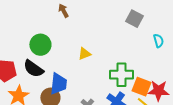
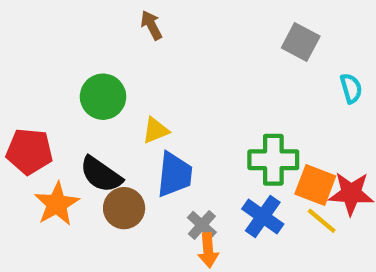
yellow triangle: (84, 54) -> (156, 130), moved
black semicircle: (33, 69) -> (101, 174), moved
blue trapezoid: (58, 84) -> (175, 174), moved

